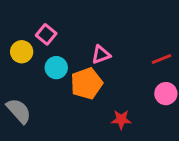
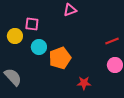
pink square: (46, 34) -> (32, 24), turned -32
pink triangle: (101, 55) -> (70, 10), moved

